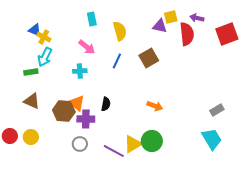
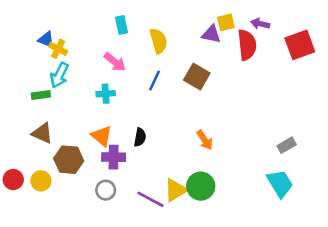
brown square: (149, 58) -> (197, 77), turned -30
orange arrow: (155, 106) -> (205, 140), turned 35
brown hexagon: (64, 111) -> (69, 160), moved

